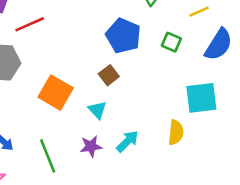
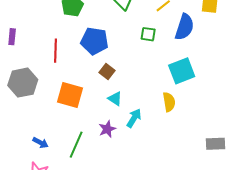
red line: (30, 24) -> (56, 51), moved, turned -50
blue pentagon: (123, 36) -> (95, 41), moved
cyan triangle: (97, 110) -> (115, 99), moved
green line: (48, 156) -> (76, 145), turned 60

